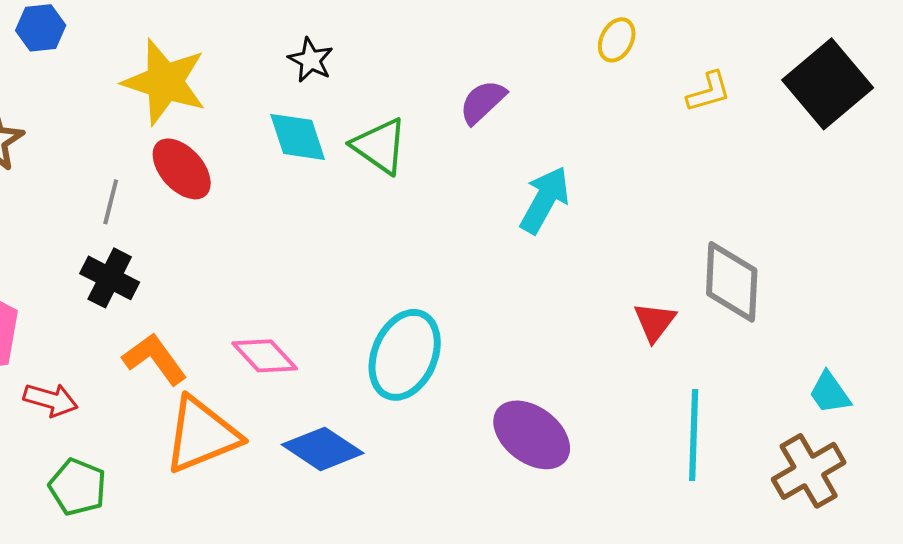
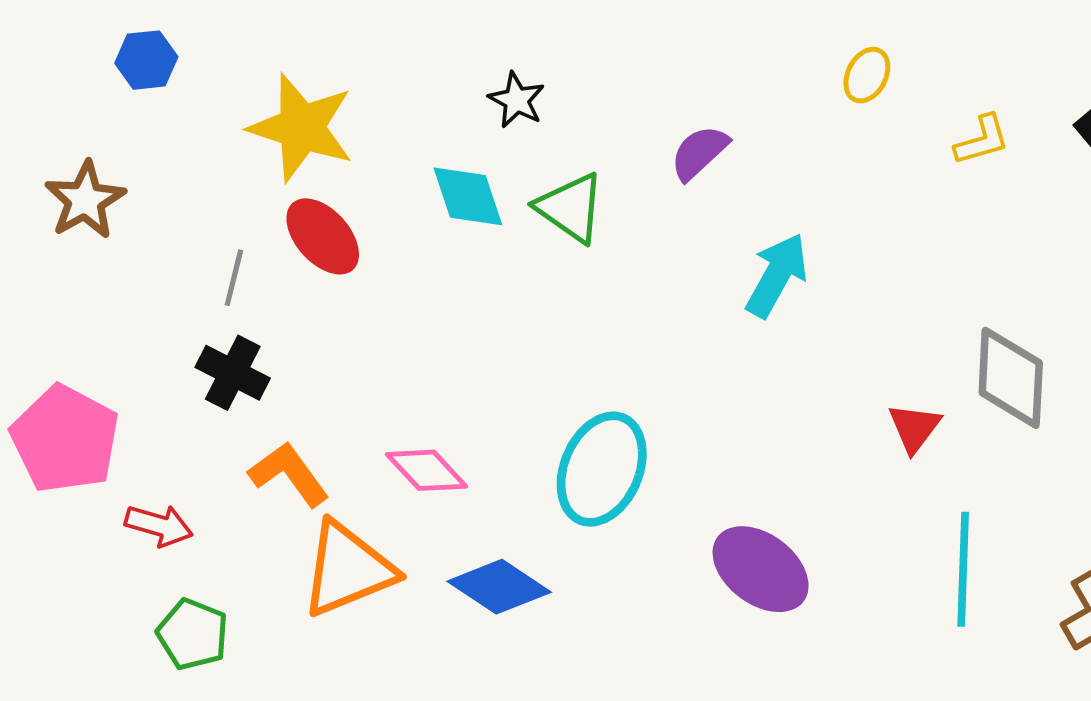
black star: (311, 60) -> (517, 100), moved

